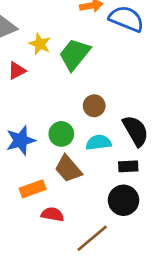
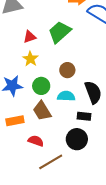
yellow star: (40, 44) -> (30, 59), moved
red triangle: (17, 71) -> (30, 37), moved
red semicircle: (52, 214) -> (36, 141), moved

